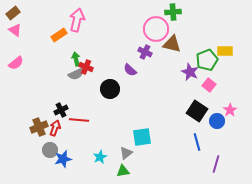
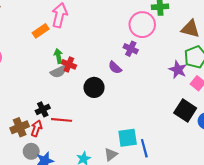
brown triangle: (172, 44) -> (190, 29), moved
blue line: (197, 142) -> (144, 148), moved

